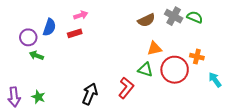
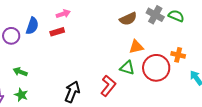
green arrow: (36, 56) -> (20, 72), moved

